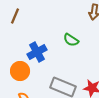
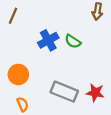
blue cross: (37, 52) -> (48, 40), moved

